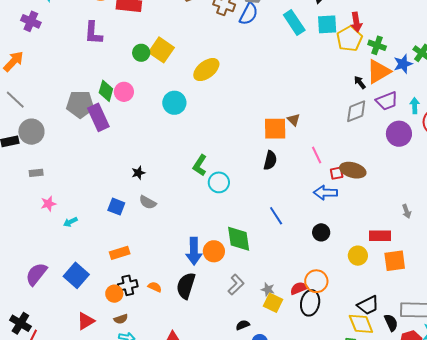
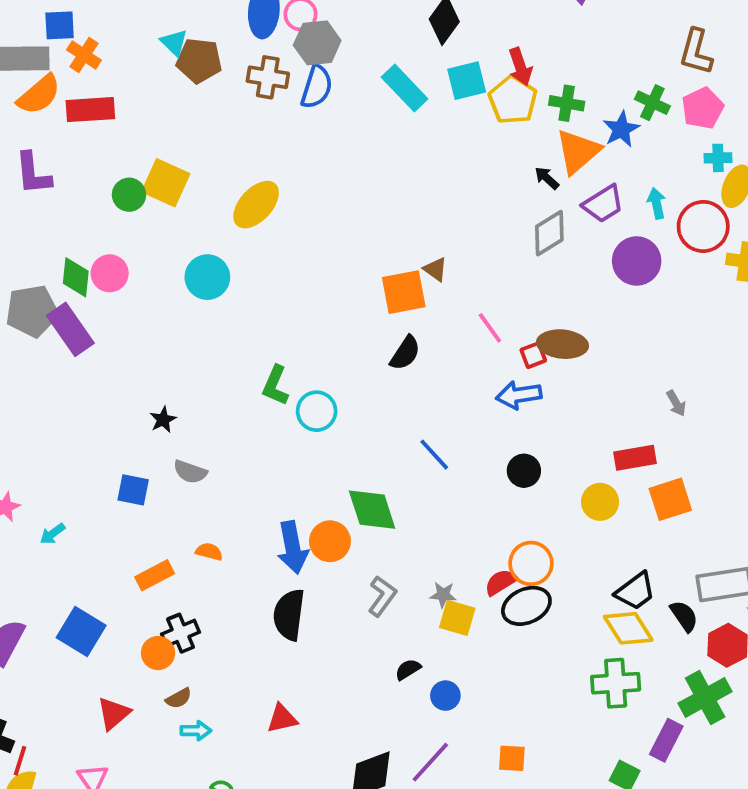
black semicircle: (270, 160) -> (405, 353), turned 30
orange semicircle: (155, 287) -> (209, 552), moved
black ellipse: (310, 303) -> (526, 606), turned 65

